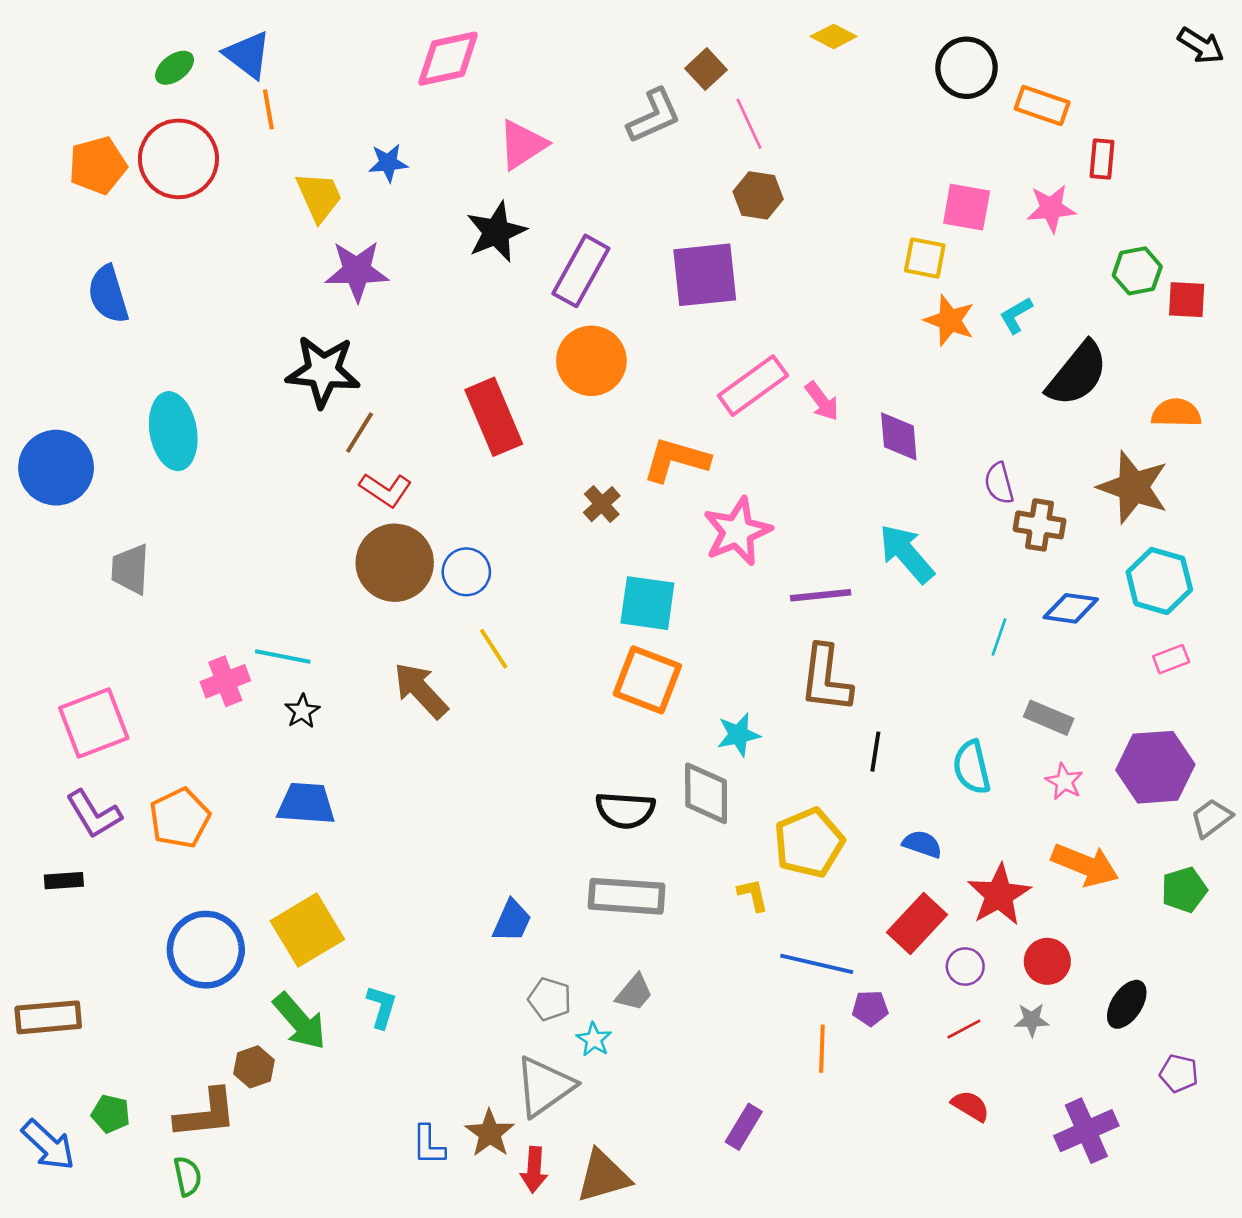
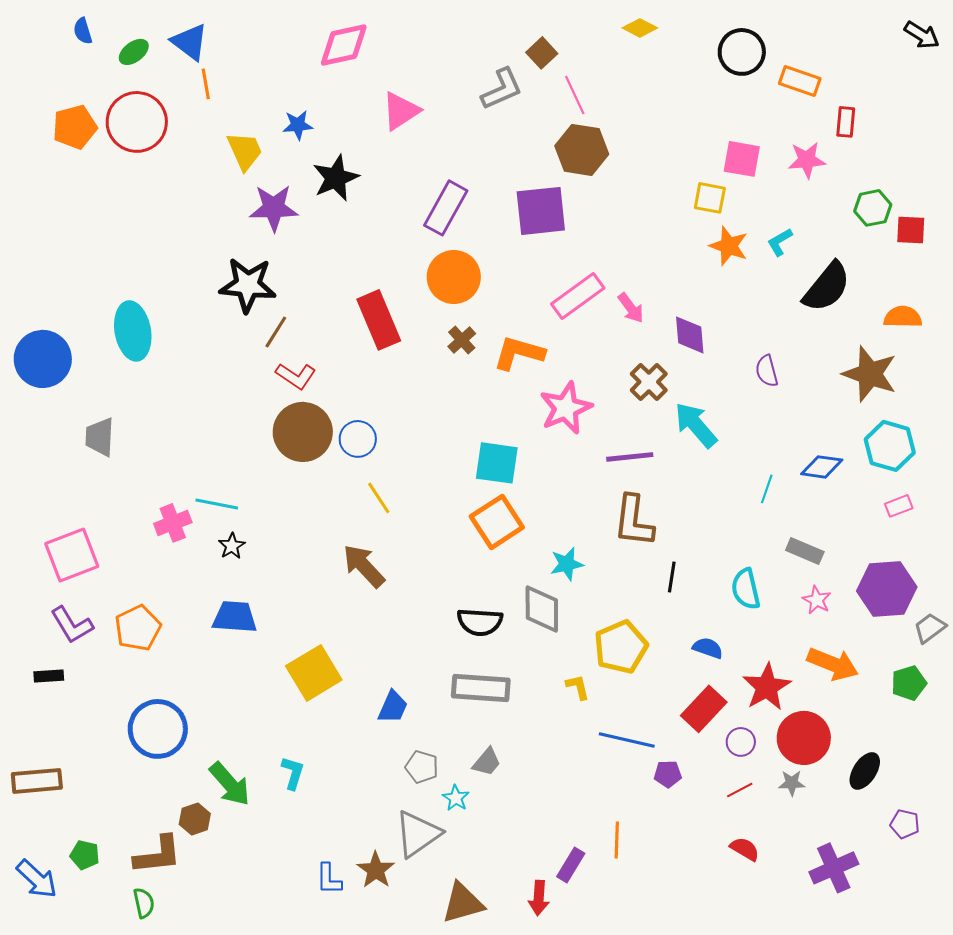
brown hexagon: (758, 195) -> (582, 150), size x1.4
black star: (496, 232) -> (336, 178), moved
blue semicircle: (108, 294) -> (83, 31), moved, size x0.6
brown cross: (602, 504) -> (462, 340), moved
brown cross: (1039, 525) -> (649, 382), moved, turned 36
orange square: (647, 680) -> (497, 522), turned 36
brown arrow: (421, 690) -> (364, 566), moved
yellow square: (307, 930) -> (314, 673), moved
red circle: (1047, 961) -> (804, 738), size x1.5
orange line: (822, 1049) -> (617, 840), moved
red arrow: (534, 1170) -> (539, 898), moved

